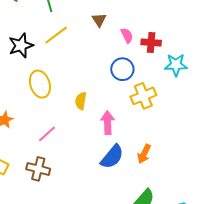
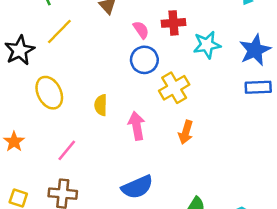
pink semicircle: (127, 35) -> (141, 30), moved
orange arrow: (144, 154) -> (186, 132), moved
blue semicircle: (112, 157) -> (137, 187), moved, turned 36

